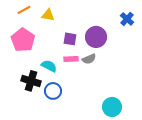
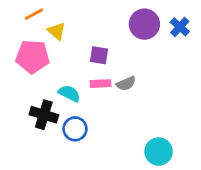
yellow triangle: (48, 15) -> (57, 31), moved, turned 32
purple circle: (96, 37) -> (144, 24), moved
pink pentagon: (23, 40) -> (33, 57), turned -30

